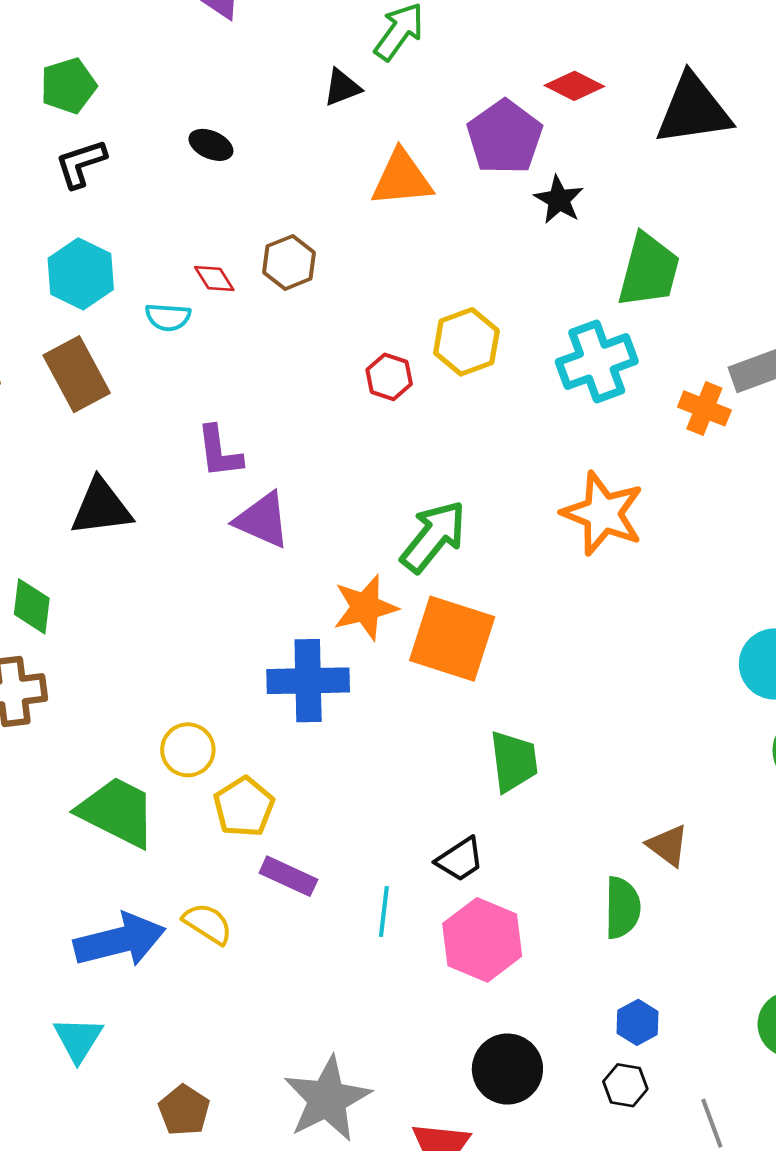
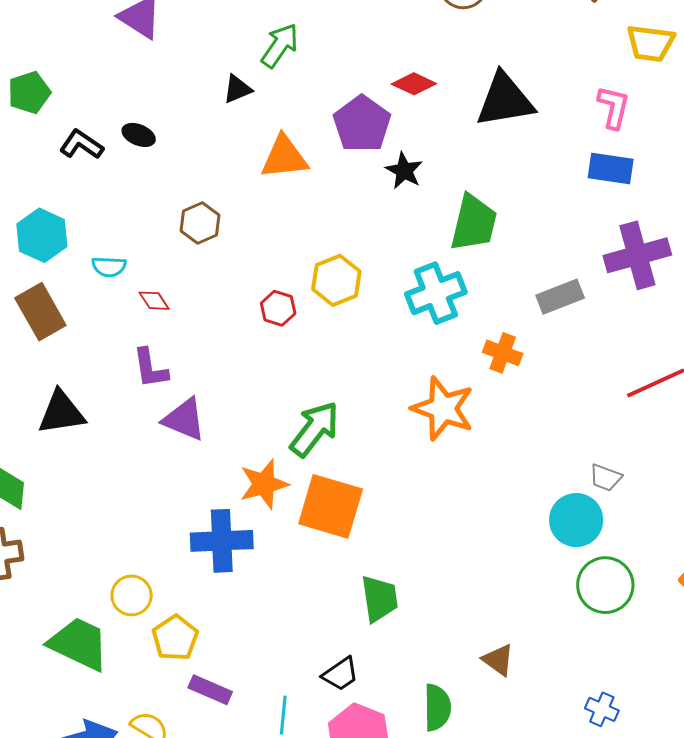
black L-shape: (81, 164) -> (81, 145), moved, turned 54
red diamond: (214, 279) -> (154, 301), moved
orange cross: (704, 408) -> (503, 353), moved
green semicircle: (622, 908) -> (437, 708), moved

